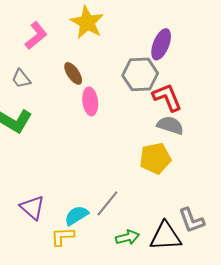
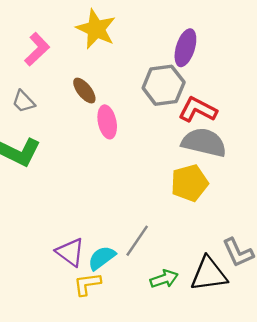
red L-shape: (167, 97) -> (198, 110), turned -36
gray semicircle: (170, 125) -> (204, 143), size x1.4
purple triangle: (32, 208) -> (70, 252), moved

